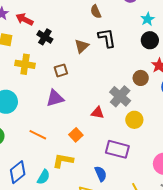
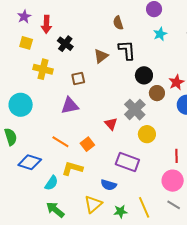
red arrow: (24, 19) -> (46, 24), turned -120
cyan star: (148, 19) -> (160, 34), moved
black circle: (150, 40) -> (144, 75), moved
red triangle: (98, 113) -> (111, 124), turned 32
orange line: (38, 135) -> (60, 142), moved
blue diamond: (18, 172) -> (30, 162), moved, turned 50
blue semicircle: (101, 174) -> (109, 185), turned 126

